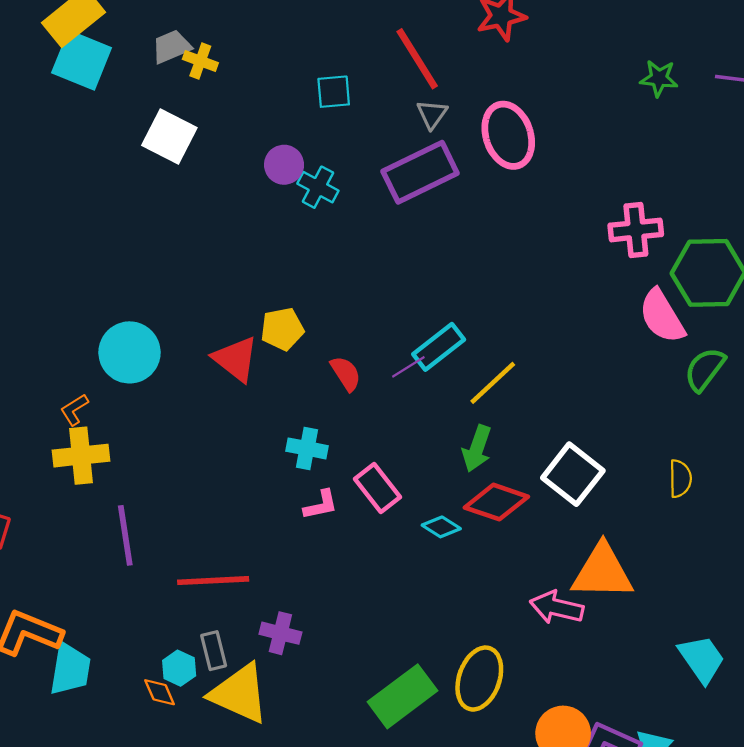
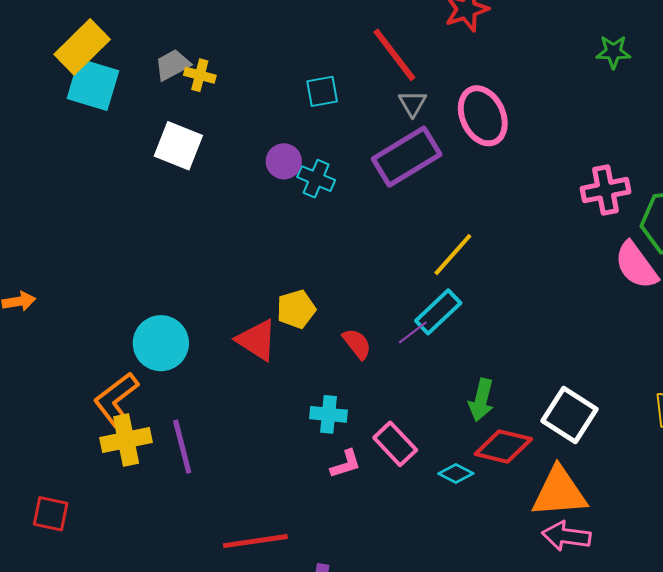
yellow line: (493, 383) -> (453, 255), moved
orange L-shape: (74, 410) -> (116, 399), size x1.8
purple line: (125, 535) -> (182, 447), moved
orange triangle: (602, 572) -> (559, 492), moved

